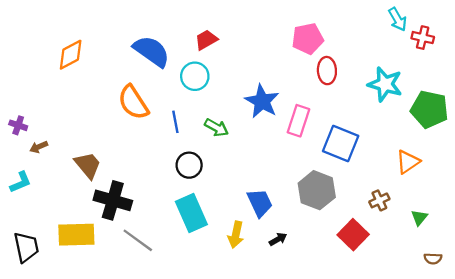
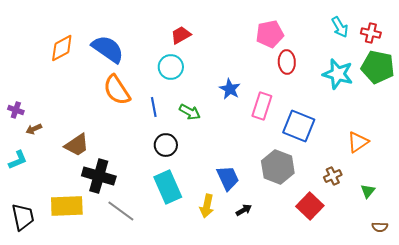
cyan arrow: (398, 19) -> (340, 27), moved
blue semicircle: (152, 51) -> (108, 49), moved
blue star: (262, 101) -> (230, 89), size x0.7
green pentagon: (429, 109) -> (378, 67), moved
brown trapezoid: (88, 165) -> (77, 145), turned 96

